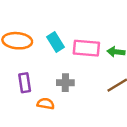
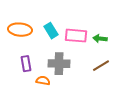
gray cross: (65, 83) -> (59, 64), size x1.5

